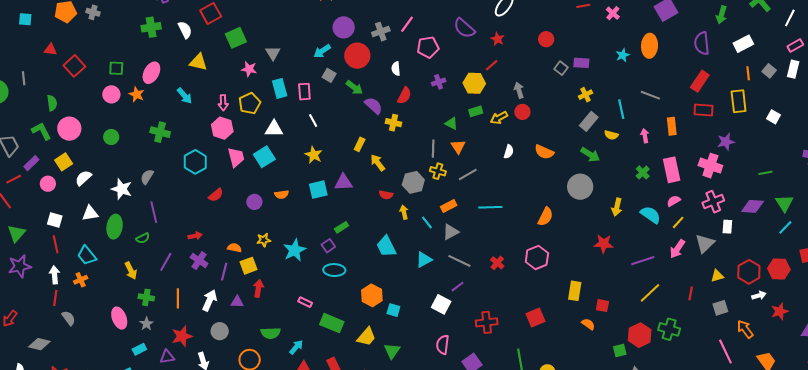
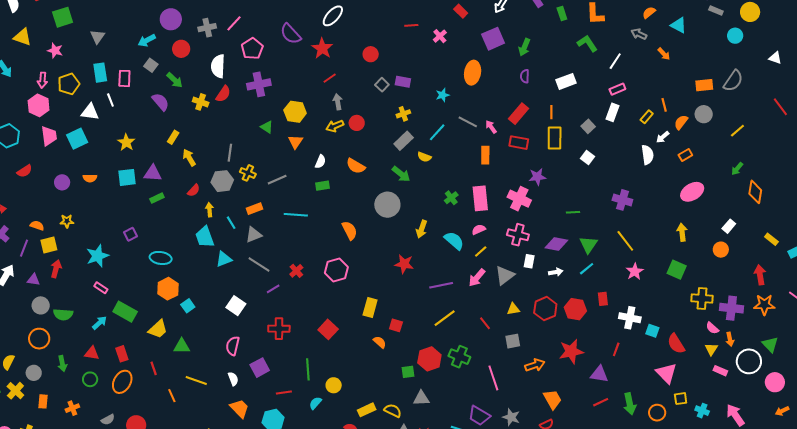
green arrow: (721, 15) -> (524, 47), moved
red star: (497, 39) -> (322, 48), size x1.5
purple semicircle: (702, 43) -> (525, 76), size x0.6
pink pentagon: (428, 47) -> (252, 49), turned -30
cyan star: (623, 55) -> (443, 95), moved
red circle: (357, 56) -> (181, 49), size x0.7
red line: (492, 65) -> (330, 78), moved
pink star: (249, 69) -> (55, 51), moved
white semicircle: (396, 69) -> (218, 66), size x1.6
gray square: (769, 71) -> (588, 126), moved
orange line: (748, 73) -> (551, 112), moved
purple cross: (439, 82) -> (259, 84), size x1.6
yellow hexagon: (474, 83) -> (295, 112), moved
purple semicircle: (374, 106) -> (161, 102), moved
cyan line: (621, 109) -> (437, 132), turned 48
green rectangle: (476, 111) -> (322, 186), moved
red circle: (522, 112) -> (357, 123), moved
yellow arrow: (499, 118) -> (335, 126), moved
white line: (313, 120) -> (110, 100), moved
yellow cross: (394, 123) -> (201, 102), moved
pink arrow: (645, 136) -> (491, 127), moved, turned -32
orange triangle: (458, 147) -> (295, 142), moved
gray line: (433, 149) -> (230, 153), moved
red semicircle: (386, 195) -> (194, 190), turned -64
pink cross: (713, 202) -> (518, 235), turned 30
orange semicircle: (545, 217) -> (350, 230), turned -60
green rectangle: (342, 227) -> (157, 198), moved
cyan trapezoid: (386, 246) -> (205, 237), moved
cyan star: (295, 250) -> (97, 256), moved
cyan ellipse: (334, 270) -> (161, 258), moved
purple line: (458, 287) -> (273, 289), moved
red line: (691, 293) -> (485, 323), turned -56
white arrow: (759, 295) -> (556, 272), moved
cyan square: (393, 310) -> (188, 306), turned 32
red star: (780, 311) -> (571, 351), size x1.4
red square: (535, 317) -> (328, 329), turned -30
orange arrow: (745, 329) -> (535, 365), turned 102
gray circle: (220, 331) -> (41, 305), moved
cyan arrow: (296, 347) -> (99, 323), moved
green triangle: (392, 351) -> (182, 346), turned 48
pink line: (725, 352) -> (493, 378), moved

